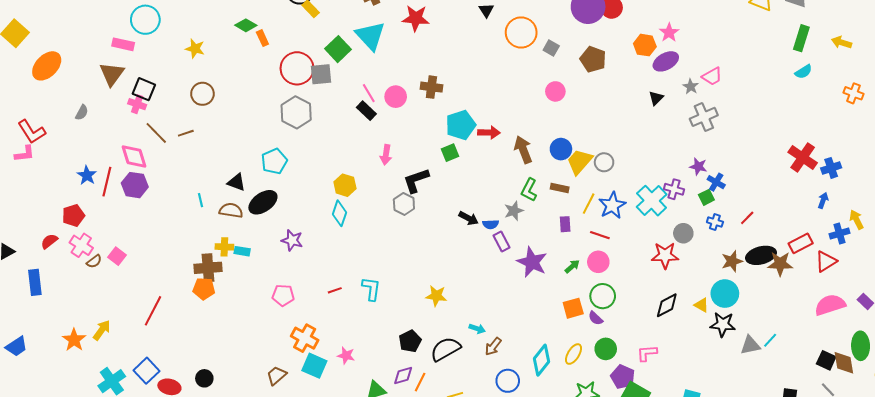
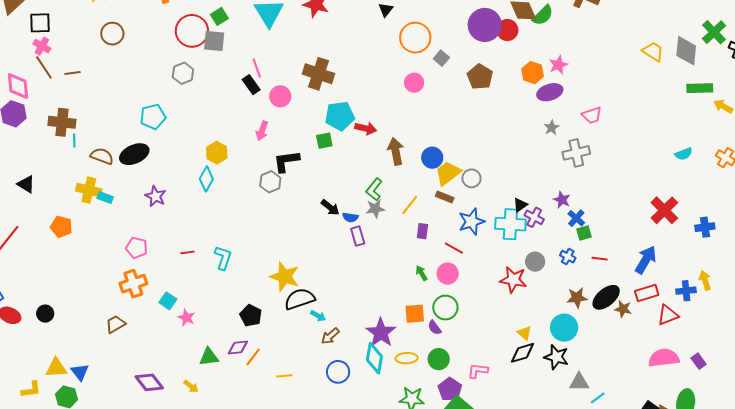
green rectangle: (801, 38) -> (700, 88), moved, turned 60
green square: (338, 49) -> (219, 16), moved, size x0.7
cyan semicircle: (804, 72) -> (684, 154), moved
brown cross: (431, 87) -> (318, 74), size x1.4
gray star: (691, 87) -> (552, 128), moved
black square: (144, 89) -> (40, 23), turned -35
pink circle: (555, 91) -> (414, 83), moved
brown circle: (202, 94) -> (112, 34), moved
pink circle: (396, 97) -> (280, 96), moved
black triangle: (656, 98) -> (520, 205), moved
pink cross: (137, 104) -> (42, 46), moved
gray hexagon: (296, 112) -> (183, 73), size x0.7
blue cross: (831, 168) -> (705, 227), moved
black triangle: (237, 182) -> (26, 184), moved
brown rectangle: (560, 188) -> (445, 197), moved
green L-shape: (529, 190) -> (374, 189), moved
green square: (706, 197) -> (584, 233), moved
blue arrow: (823, 200) -> (646, 260), moved, size x1.8
cyan cross: (652, 201) -> (510, 224), turned 36
yellow line: (589, 204) -> (410, 205), moved
red line: (747, 218) -> (600, 259), turned 42
yellow cross: (224, 247) -> (89, 190), size x1.4
black ellipse: (761, 255) -> (606, 297), turned -36
purple star: (532, 262) -> (381, 333), moved
brown star: (780, 264) -> (623, 309), size x0.7
green arrow: (572, 266) -> (422, 273), turned -91
brown cross: (208, 268) -> (62, 122), moved
yellow star: (436, 296) -> (285, 277), size x1.4
black diamond: (667, 305) -> (523, 353), moved
yellow triangle: (701, 305) -> (524, 333), moved
orange cross: (305, 338) -> (133, 284), moved, turned 32
cyan line: (770, 340) -> (598, 398), moved
black pentagon: (410, 341) -> (251, 316), turned -30
black semicircle: (445, 349) -> (300, 299), moved
yellow ellipse: (574, 354) -> (407, 358), turned 45
cyan diamond: (541, 360) -> (374, 358), turned -40
cyan square: (314, 366) -> (168, 301), moved, size x0.7

